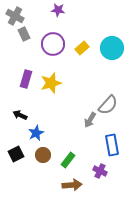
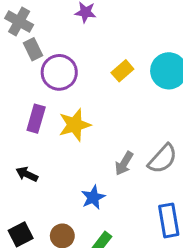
purple circle: (53, 44) -> (59, 72), moved
gray arrow: (90, 120) -> (124, 163), moved
blue star: (36, 133) -> (93, 197), moved

